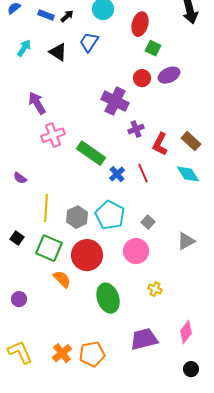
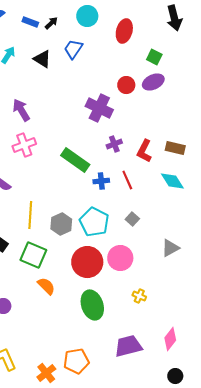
green square: (153, 48) -> (154, 57), moved
purple cross: (136, 129) -> (114, 144), moved
pink cross: (53, 135) -> (24, 145), moved
brown rectangle: (191, 141) -> (175, 148), turned -30
blue cross: (117, 174) -> (101, 181), turned 35
gray square: (148, 222) -> (132, 219), moved
red circle: (87, 255) -> (87, 262), moved
orange cross: (62, 353) -> (46, 373), moved

